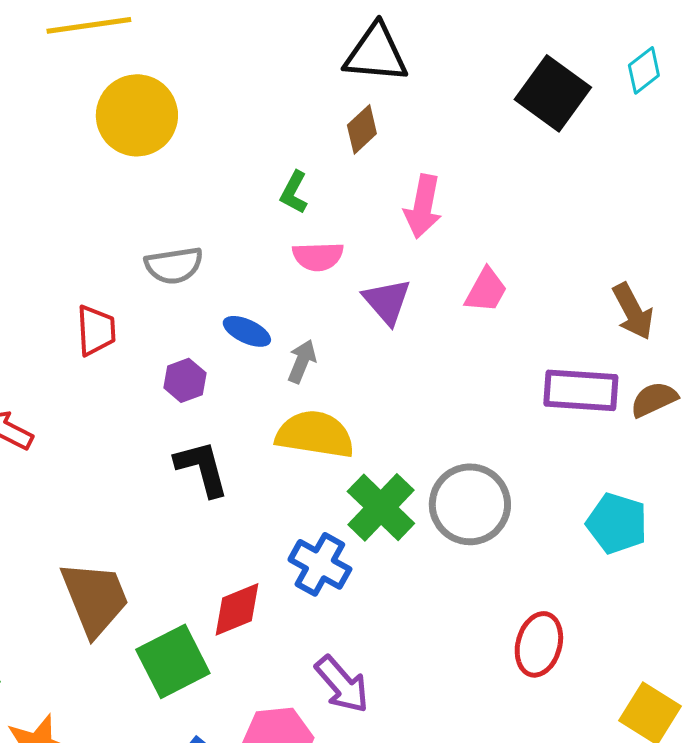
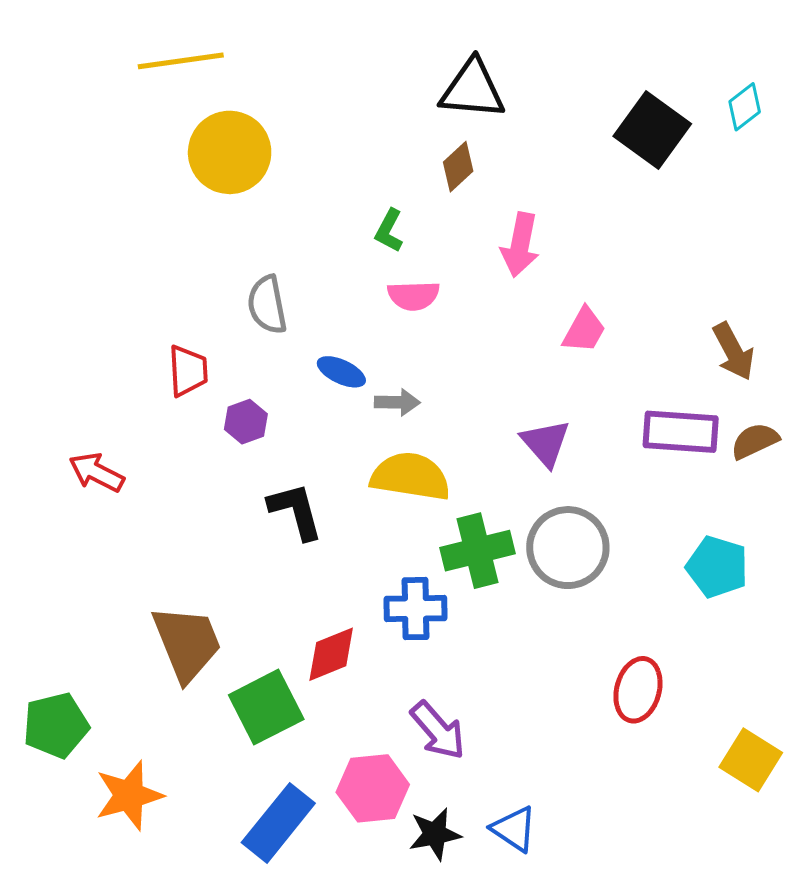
gray semicircle: (174, 265) -> (267, 305), turned 88
purple triangle: (387, 301) -> (546, 443), moved
gray arrow: (302, 361) -> (397, 402), turned 69
purple hexagon: (185, 380) -> (246, 422), moved
green cross: (381, 507) -> (477, 551), turned 32
blue cross: (320, 564) -> (416, 609), turned -30

